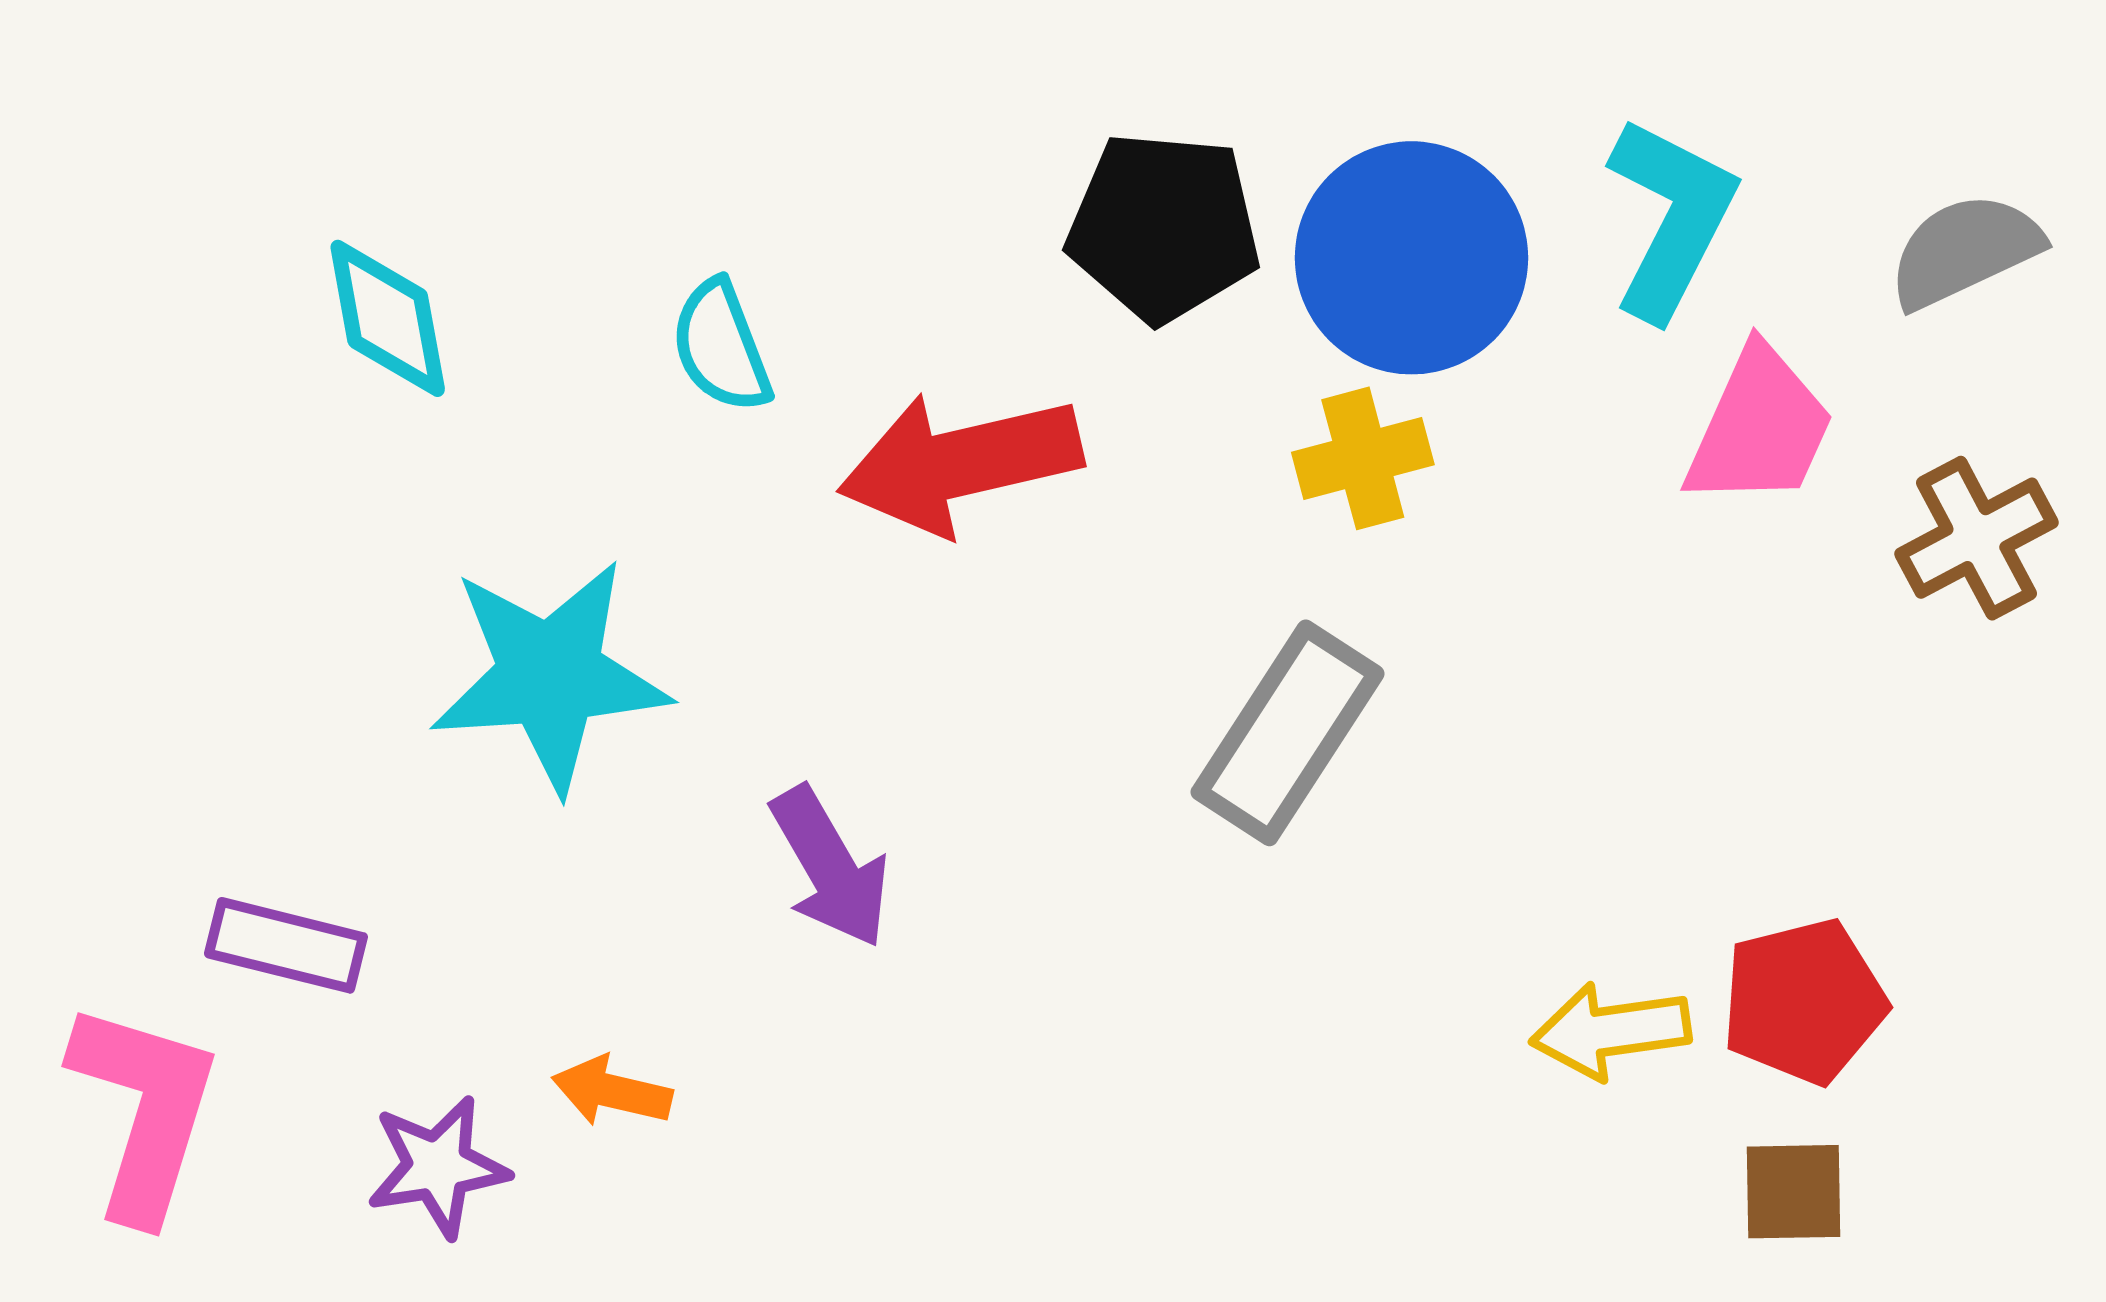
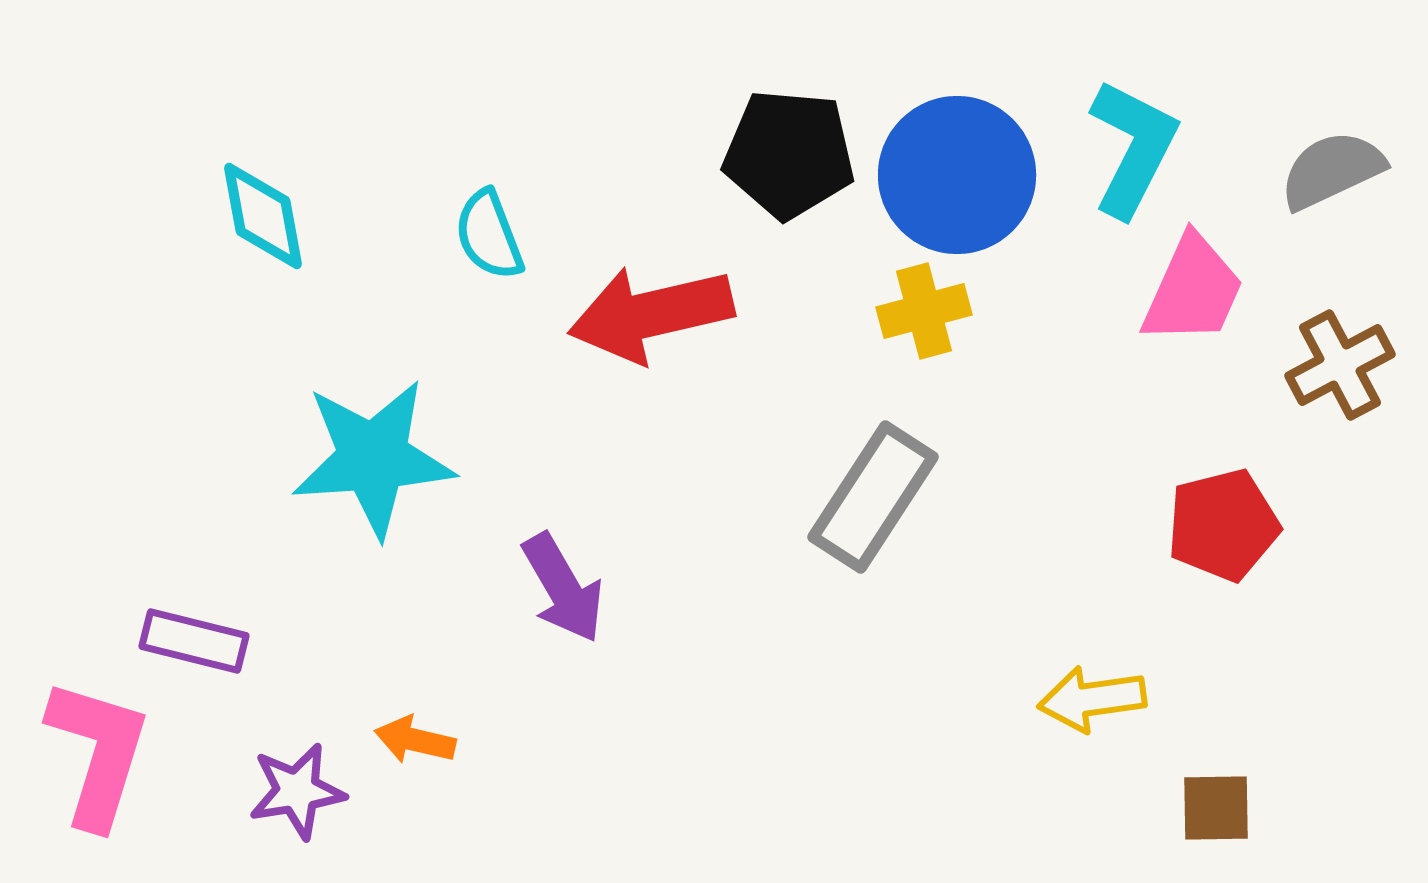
red pentagon: (1804, 1001) -> (1223, 525), moved

